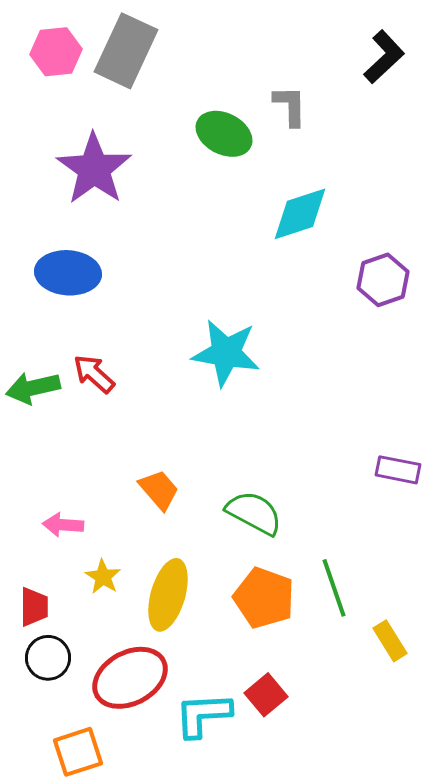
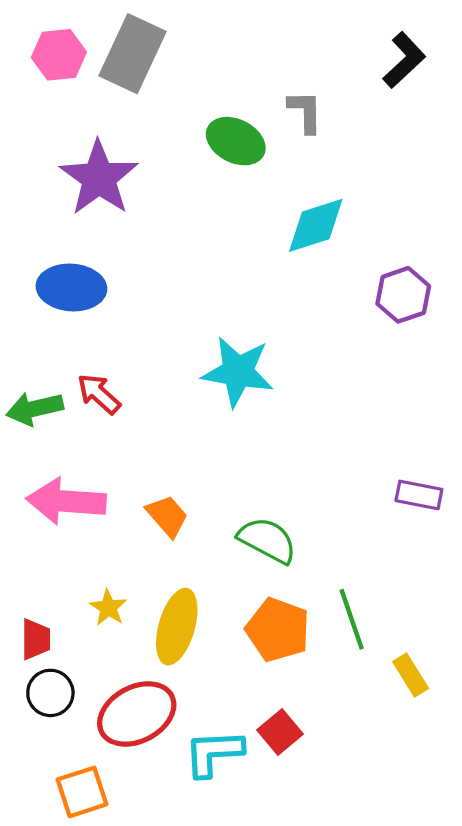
pink arrow: (63, 525) -> (66, 501), moved, size x1.8

